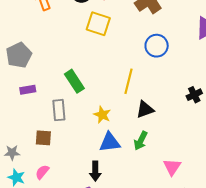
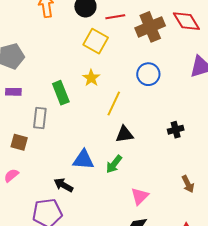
yellow star: (102, 115) -> (91, 78), moved
black arrow: (95, 171) -> (63, 185), turned 108

